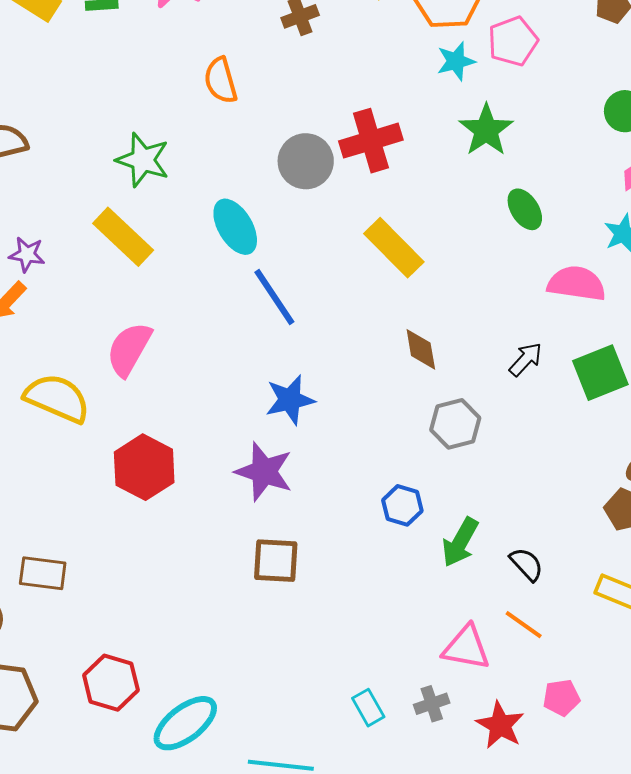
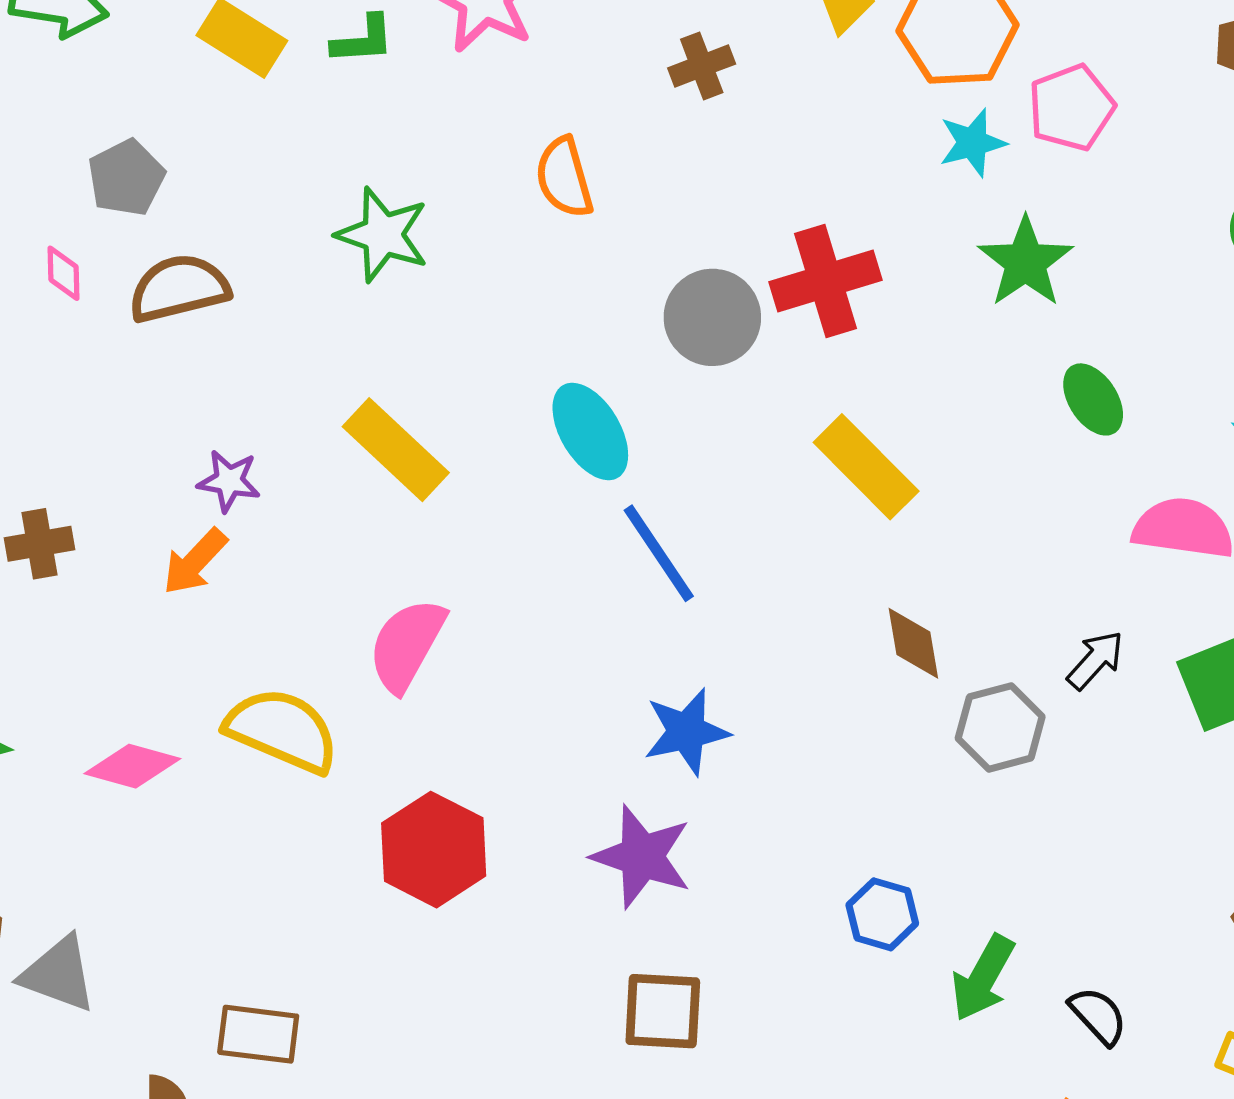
green star: (143, 160) -> (383, 235), moved
gray hexagon: (455, 424) -> (1000, 727), moved

